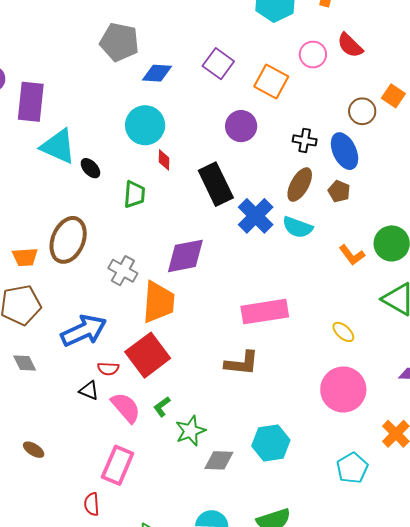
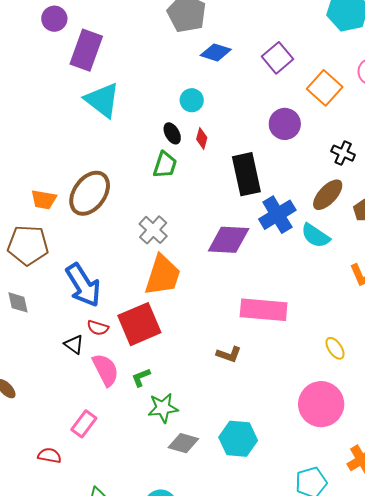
cyan circle: (145, 125) -> (192, 100), size x0.6
black ellipse: (90, 168) -> (172, 133), moved
purple diamond: (185, 256) -> (229, 240), moved
gray cross: (123, 271) -> (153, 230), moved
blue arrow: (84, 331) -> (83, 285), turned 69
brown L-shape: (242, 363) -> (229, 354), size x0.7
pink rectangle: (118, 465) -> (84, 424), size x0.7
red semicircle: (92, 504) -> (49, 455), turned 90

